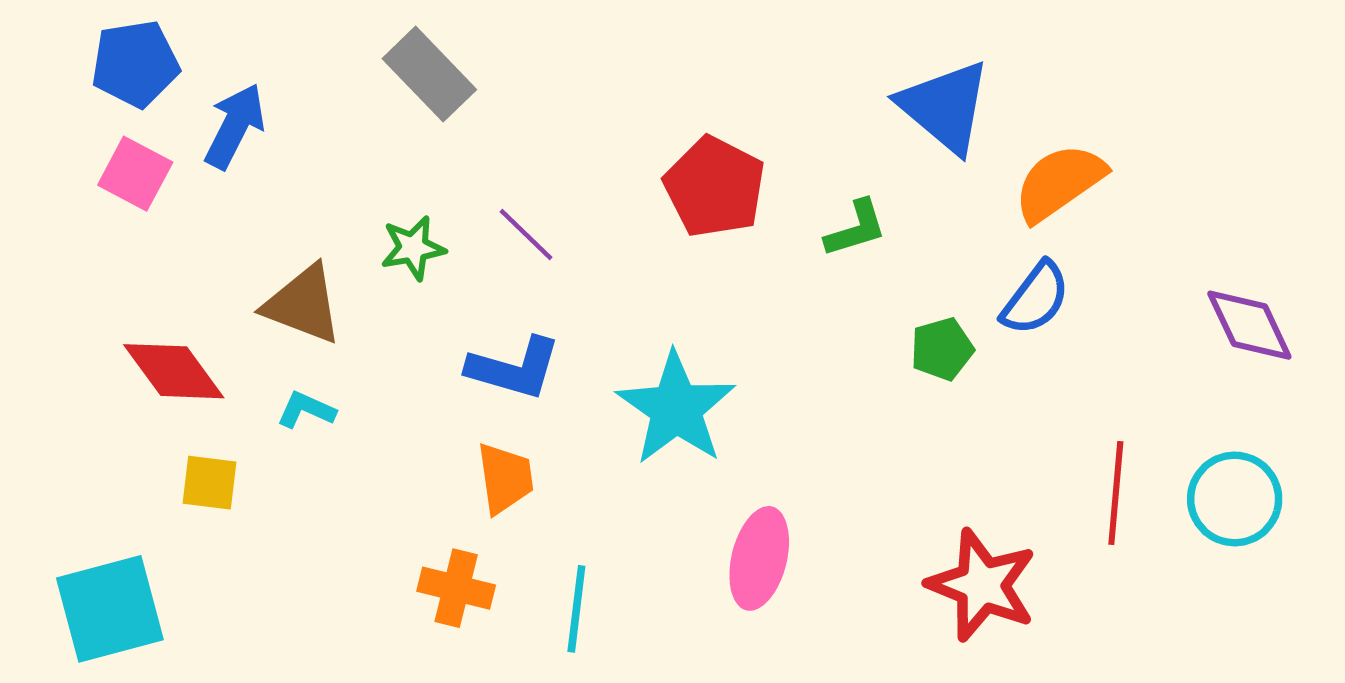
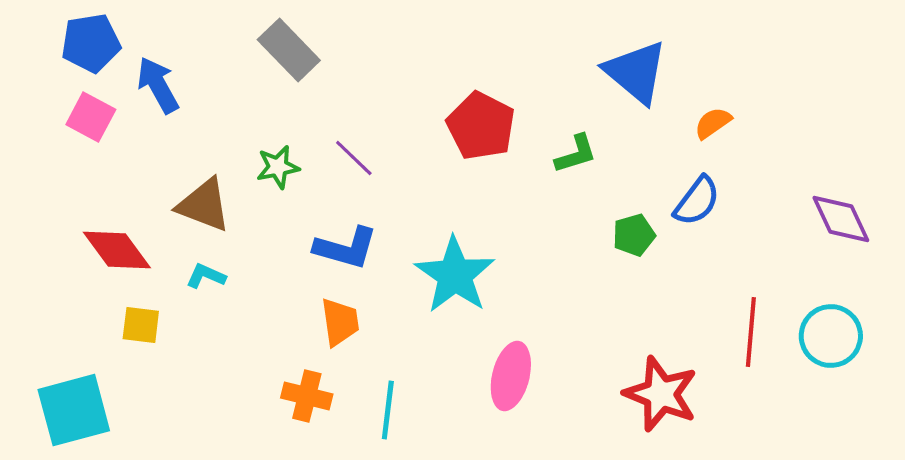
blue arrow: (235, 126) -> (158, 85), turned -56
orange semicircle: (1059, 183) -> (713, 123), size x0.6

